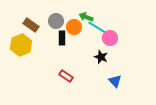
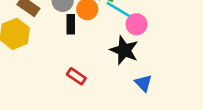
black star: (101, 57) -> (124, 50), size x1.5

